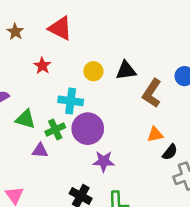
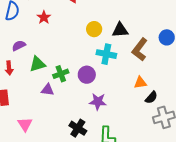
red star: (42, 66) -> (44, 17), moved
cyan cross: (71, 101) -> (106, 54), moved
green triangle: (25, 119) -> (37, 64), turned -36
purple circle: (88, 129) -> (87, 75), size x0.7

